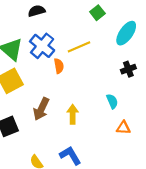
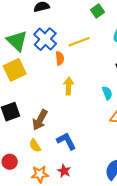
brown arrow: (41, 109) -> (40, 120), moved
yellow arrow: (73, 114) -> (69, 86), moved

